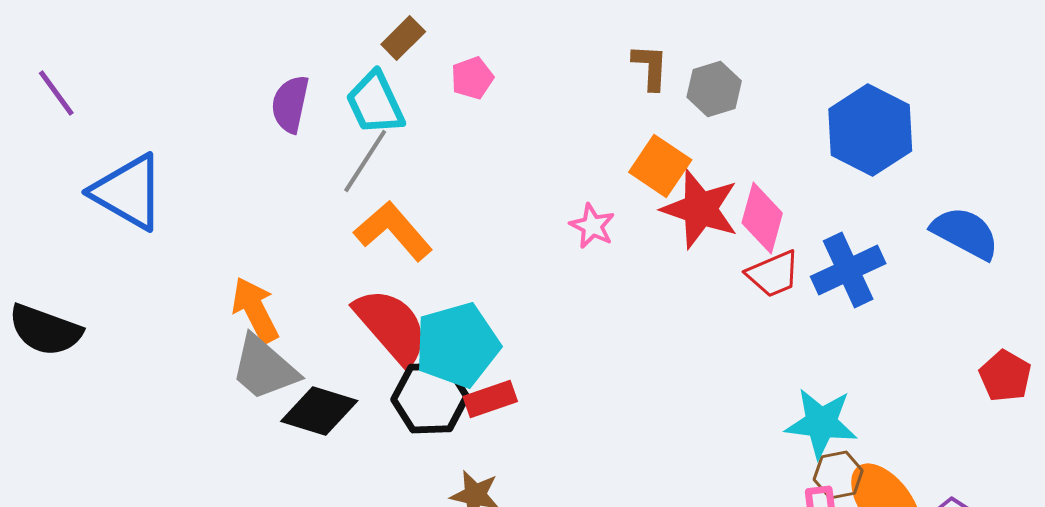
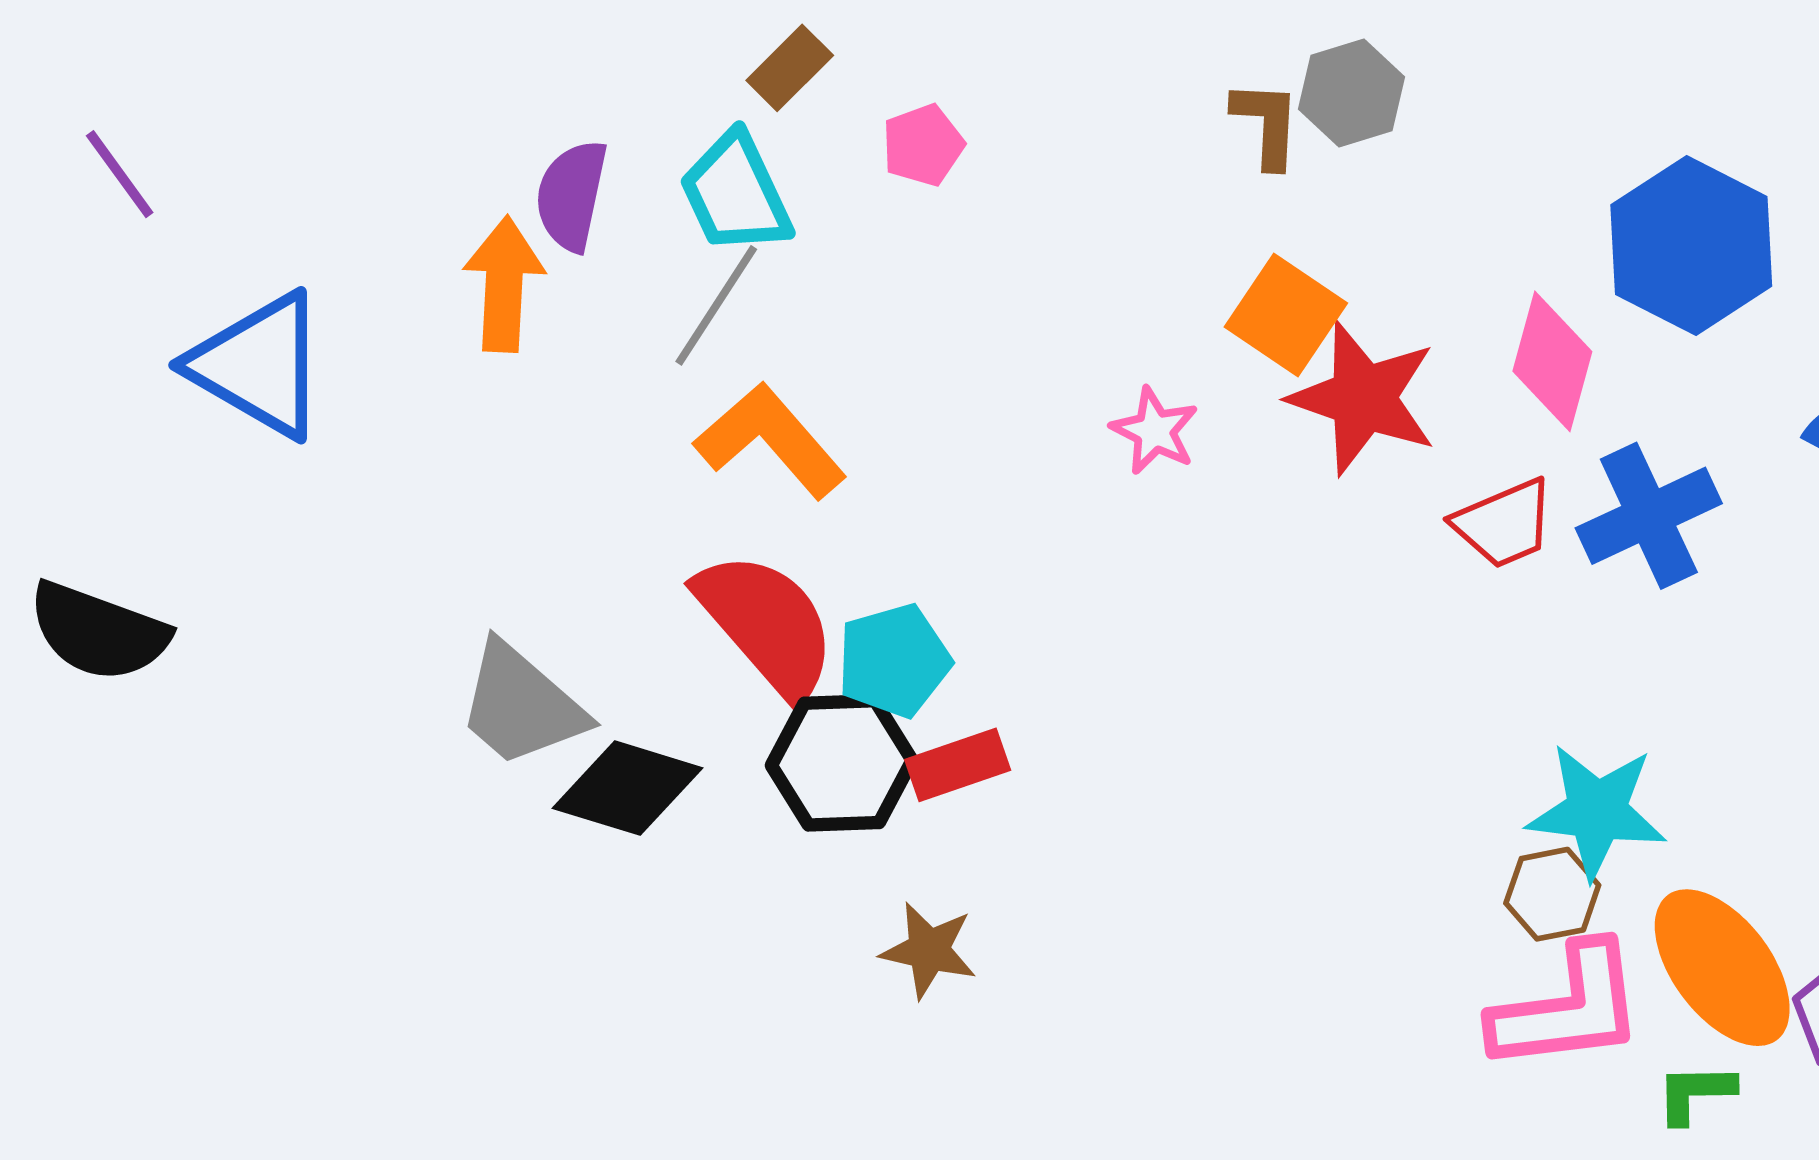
gray hexagon: (714, 89) -> (1351, 93), moved
pink diamond: (762, 218) -> (1552, 361), moved
orange arrow: (255, 310) -> (504, 284), moved, turned 30
cyan pentagon: (457, 345) -> (894, 661), size x0.7
brown hexagon: (838, 475) -> (1552, 894), moved

